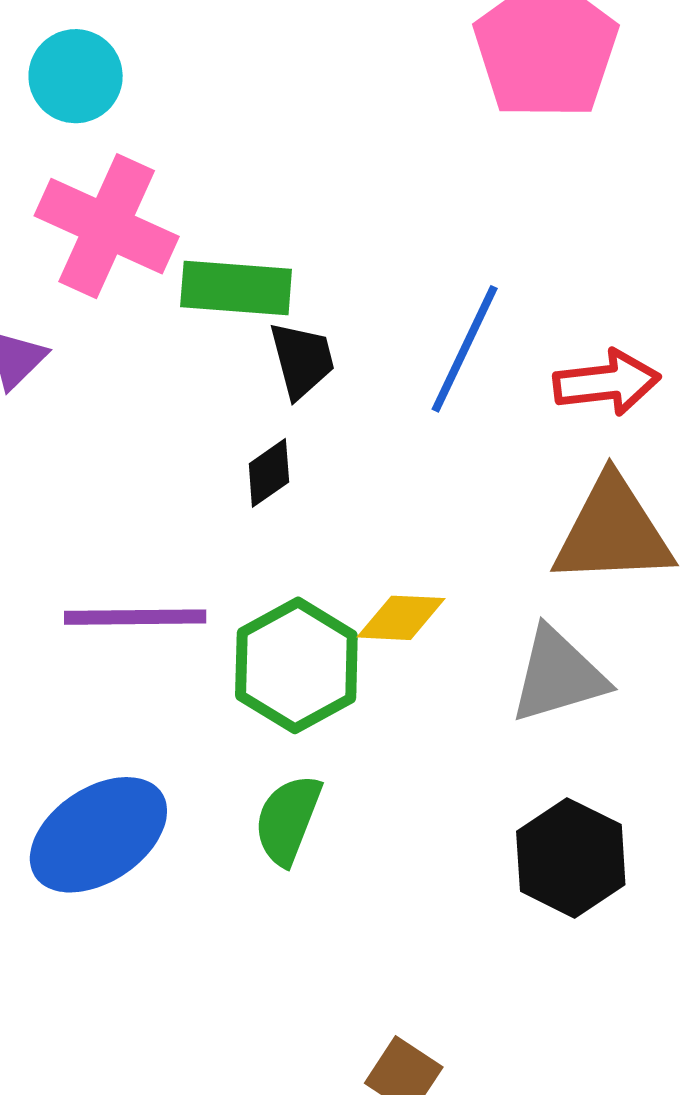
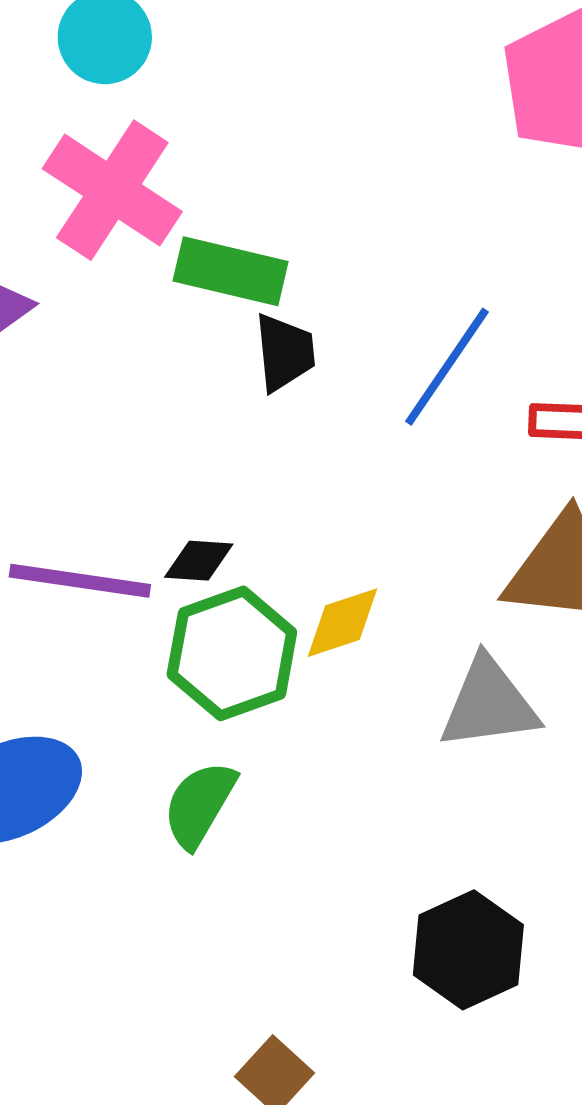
black diamond: (269, 473) -> (199, 561), moved, turned 30
yellow diamond: (401, 618) -> (343, 623), turned -30
black hexagon: (571, 858) -> (468, 950), moved

